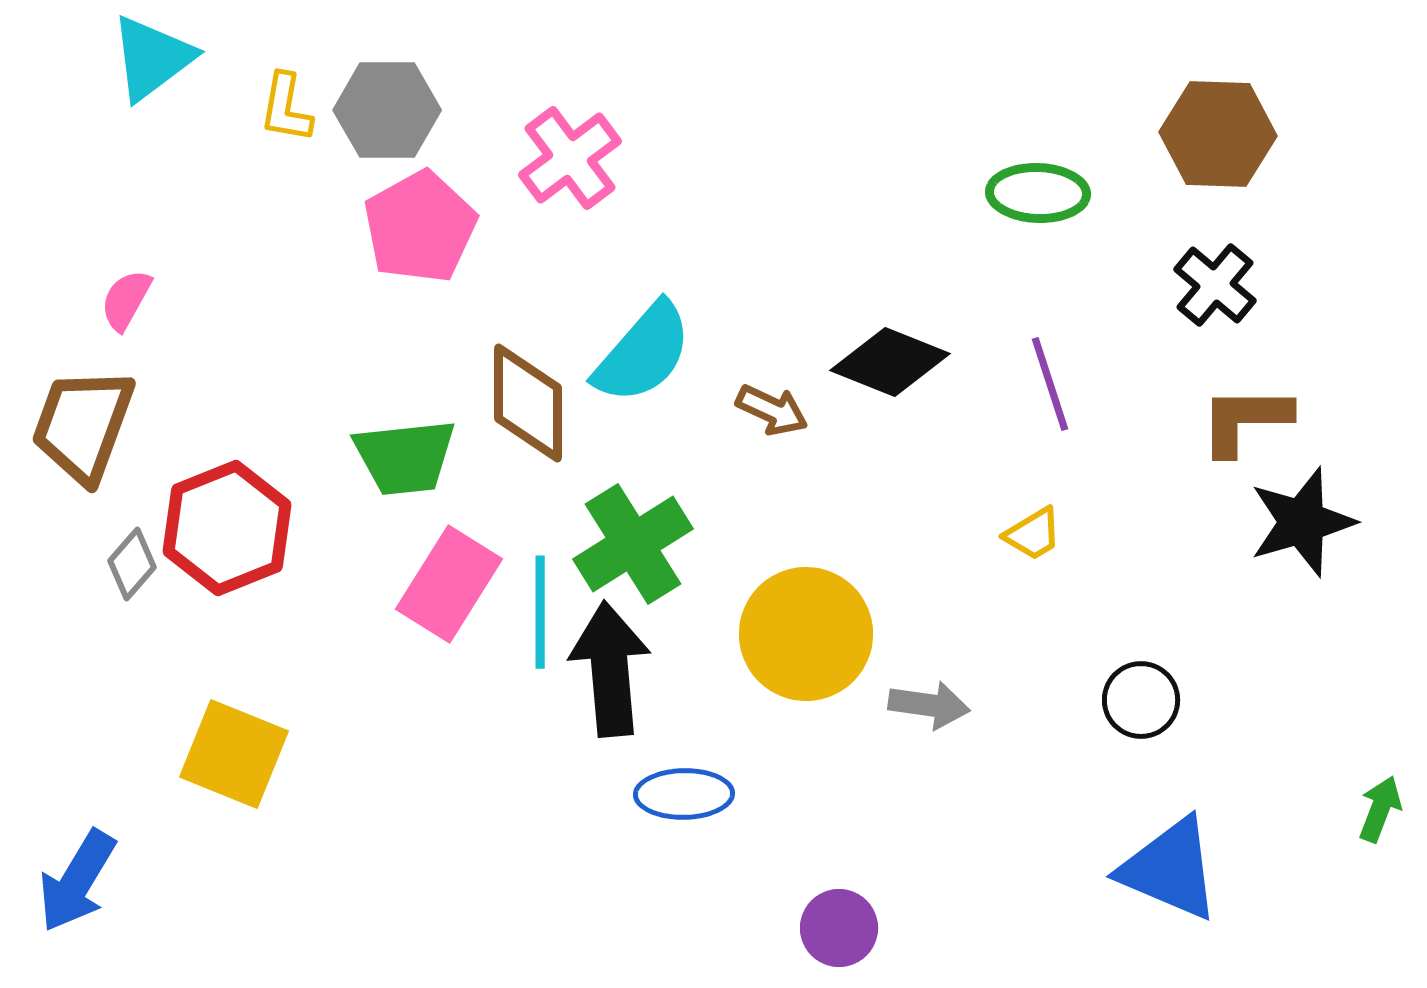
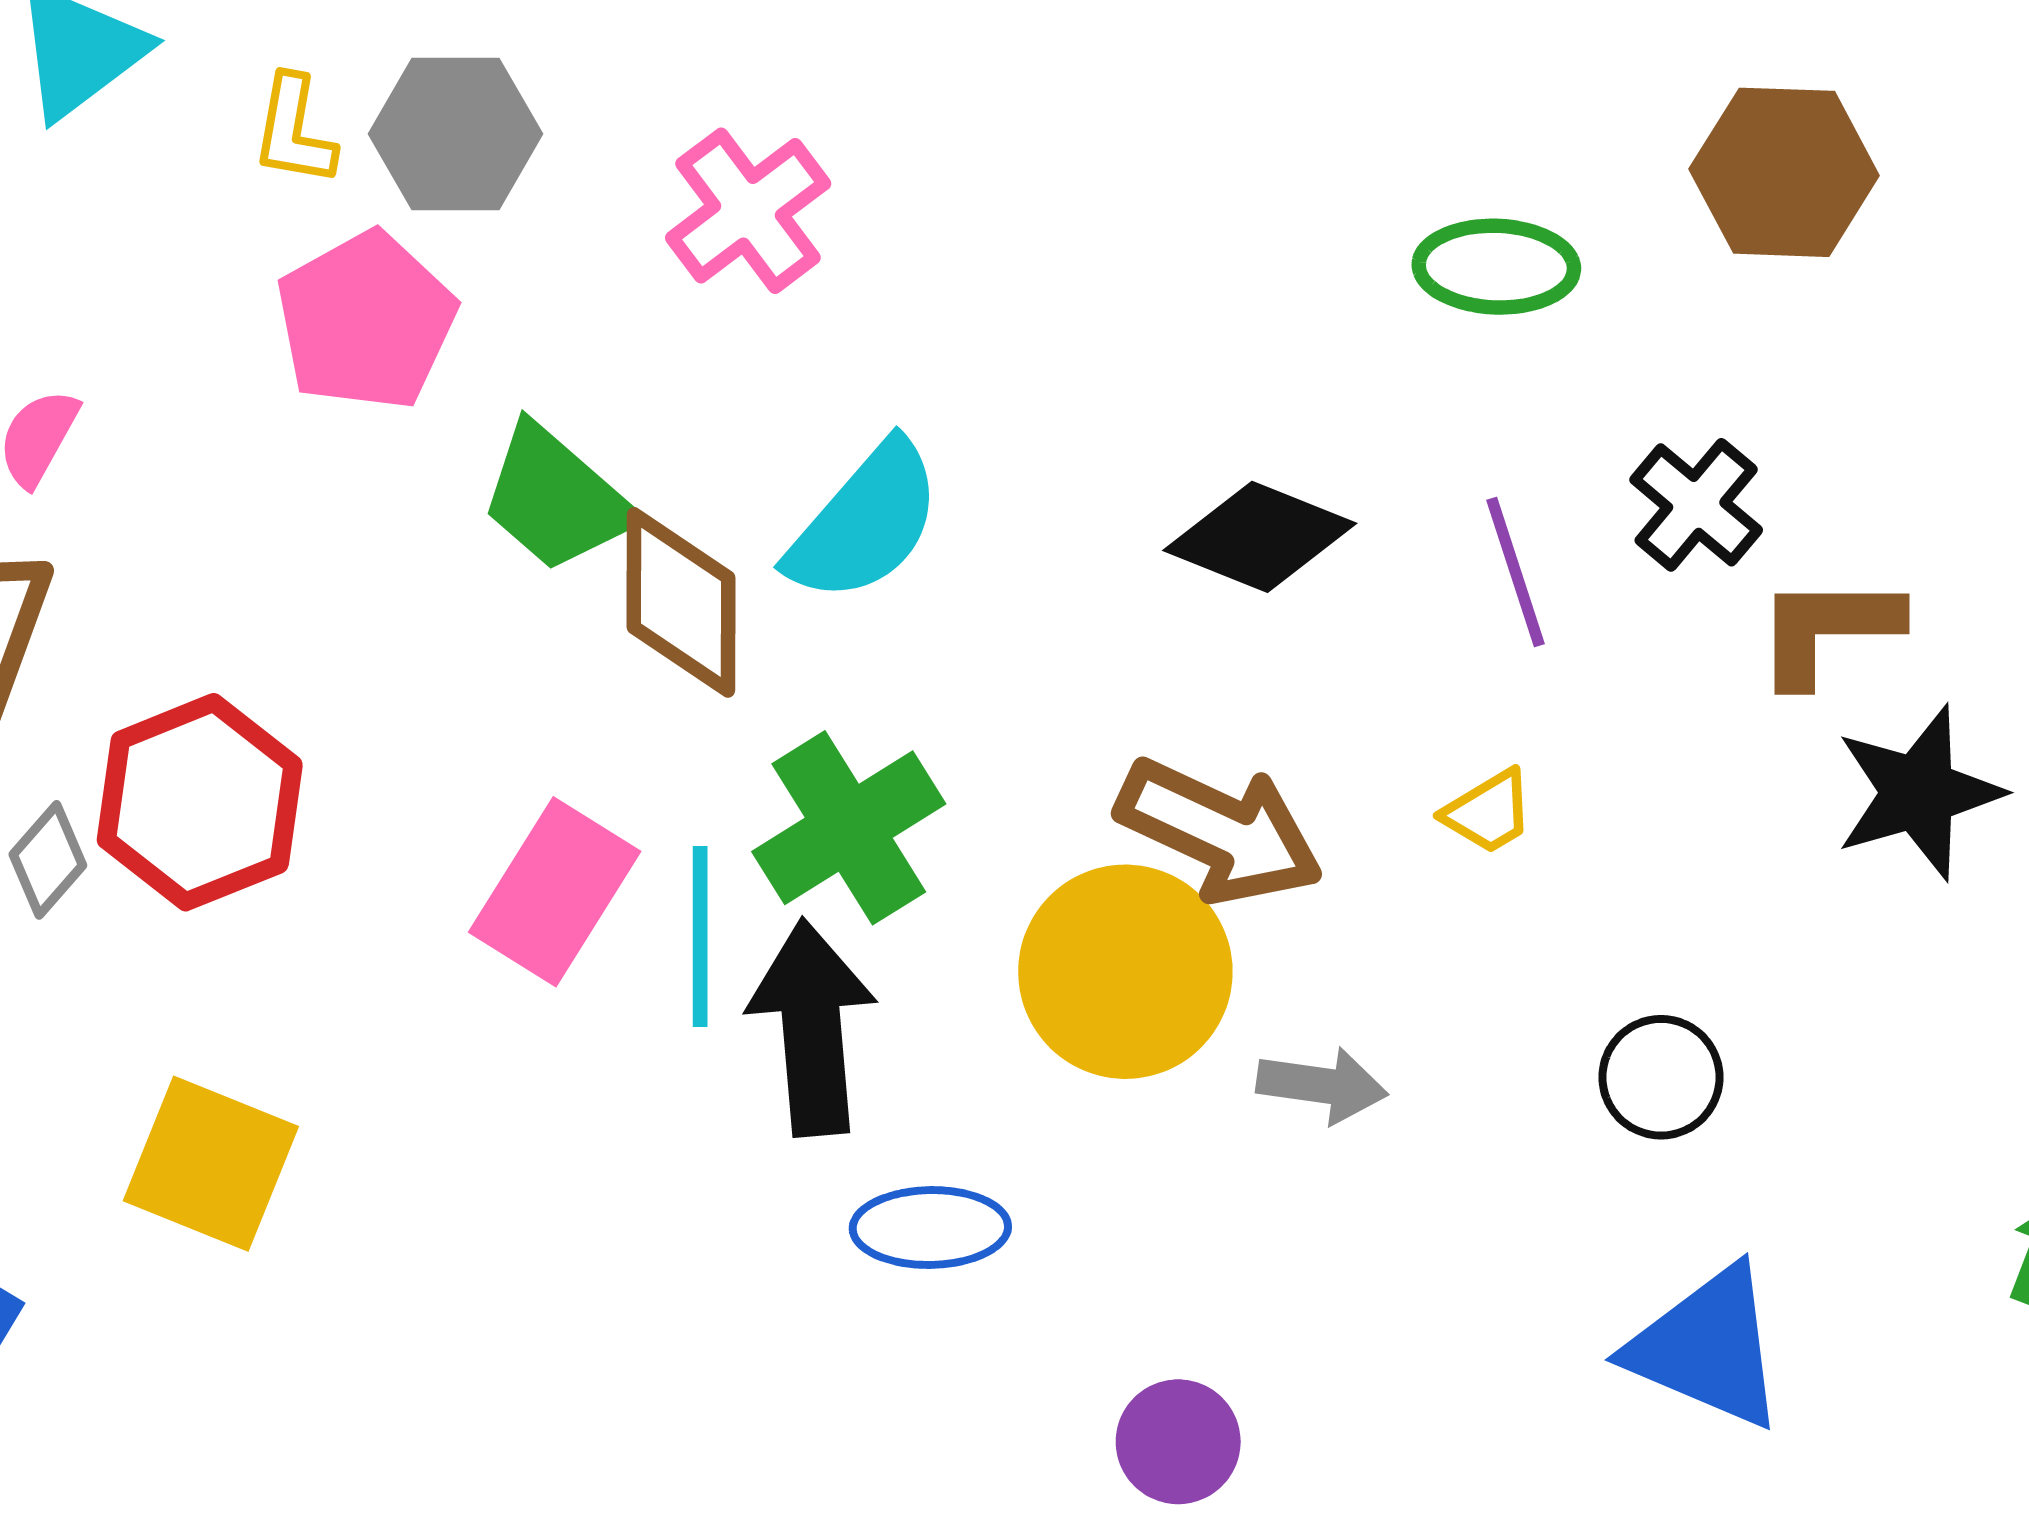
pink pentagon: (420, 227) -> (366, 321), moved
black cross: (1215, 285) -> (1696, 505), moved
brown arrow: (772, 410) -> (1220, 831), moved, size x1.8
green trapezoid: (405, 457) -> (556, 498), moved, turned 47

